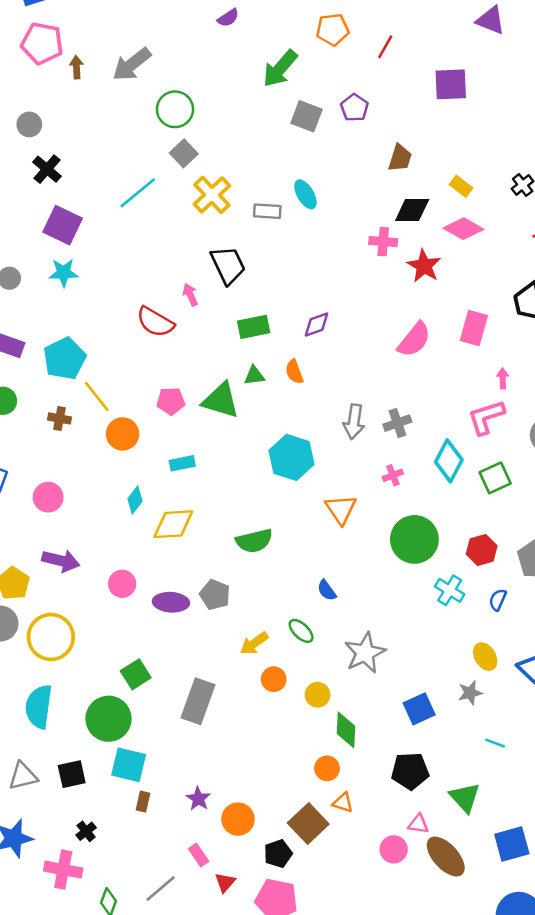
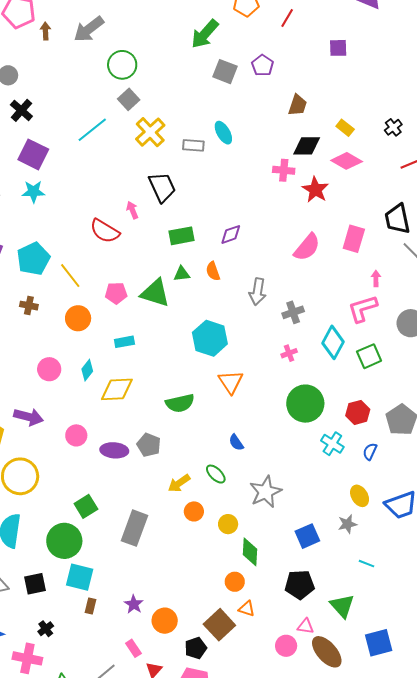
purple square: (451, 84) -> (338, 48), size x0.7
yellow line: (97, 396) -> (70, 276), moved
gray arrow: (354, 422) -> (258, 292), moved
pink circle: (48, 497) -> (49, 369), moved
orange triangle: (341, 509) -> (231, 382), moved

